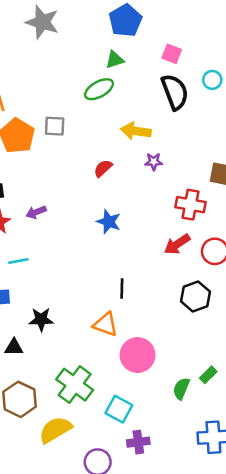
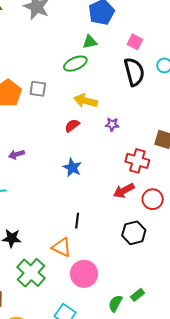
yellow arrow: (136, 131) -> (86, 101), moved
green cross: (75, 385) -> (31, 273), moved

